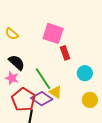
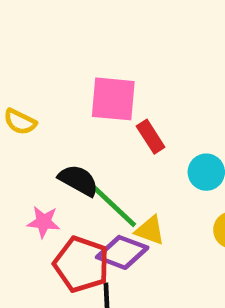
black semicircle: (17, 63) -> (78, 180), moved

